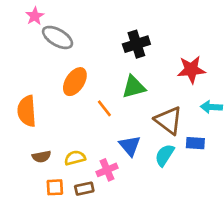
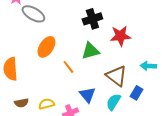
red star: (191, 70) -> (120, 36), moved
blue rectangle: (195, 143) -> (136, 93), turned -64

